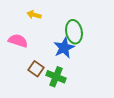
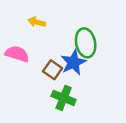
brown square: (36, 69) -> (53, 70), moved

